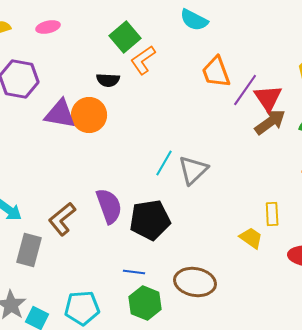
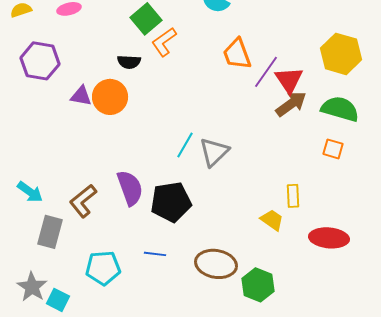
purple triangle: (60, 114) -> (81, 96), size x0.7
green hexagon: (145, 303) -> (258, 285), moved
cyan pentagon: (82, 308) -> (103, 268), moved

